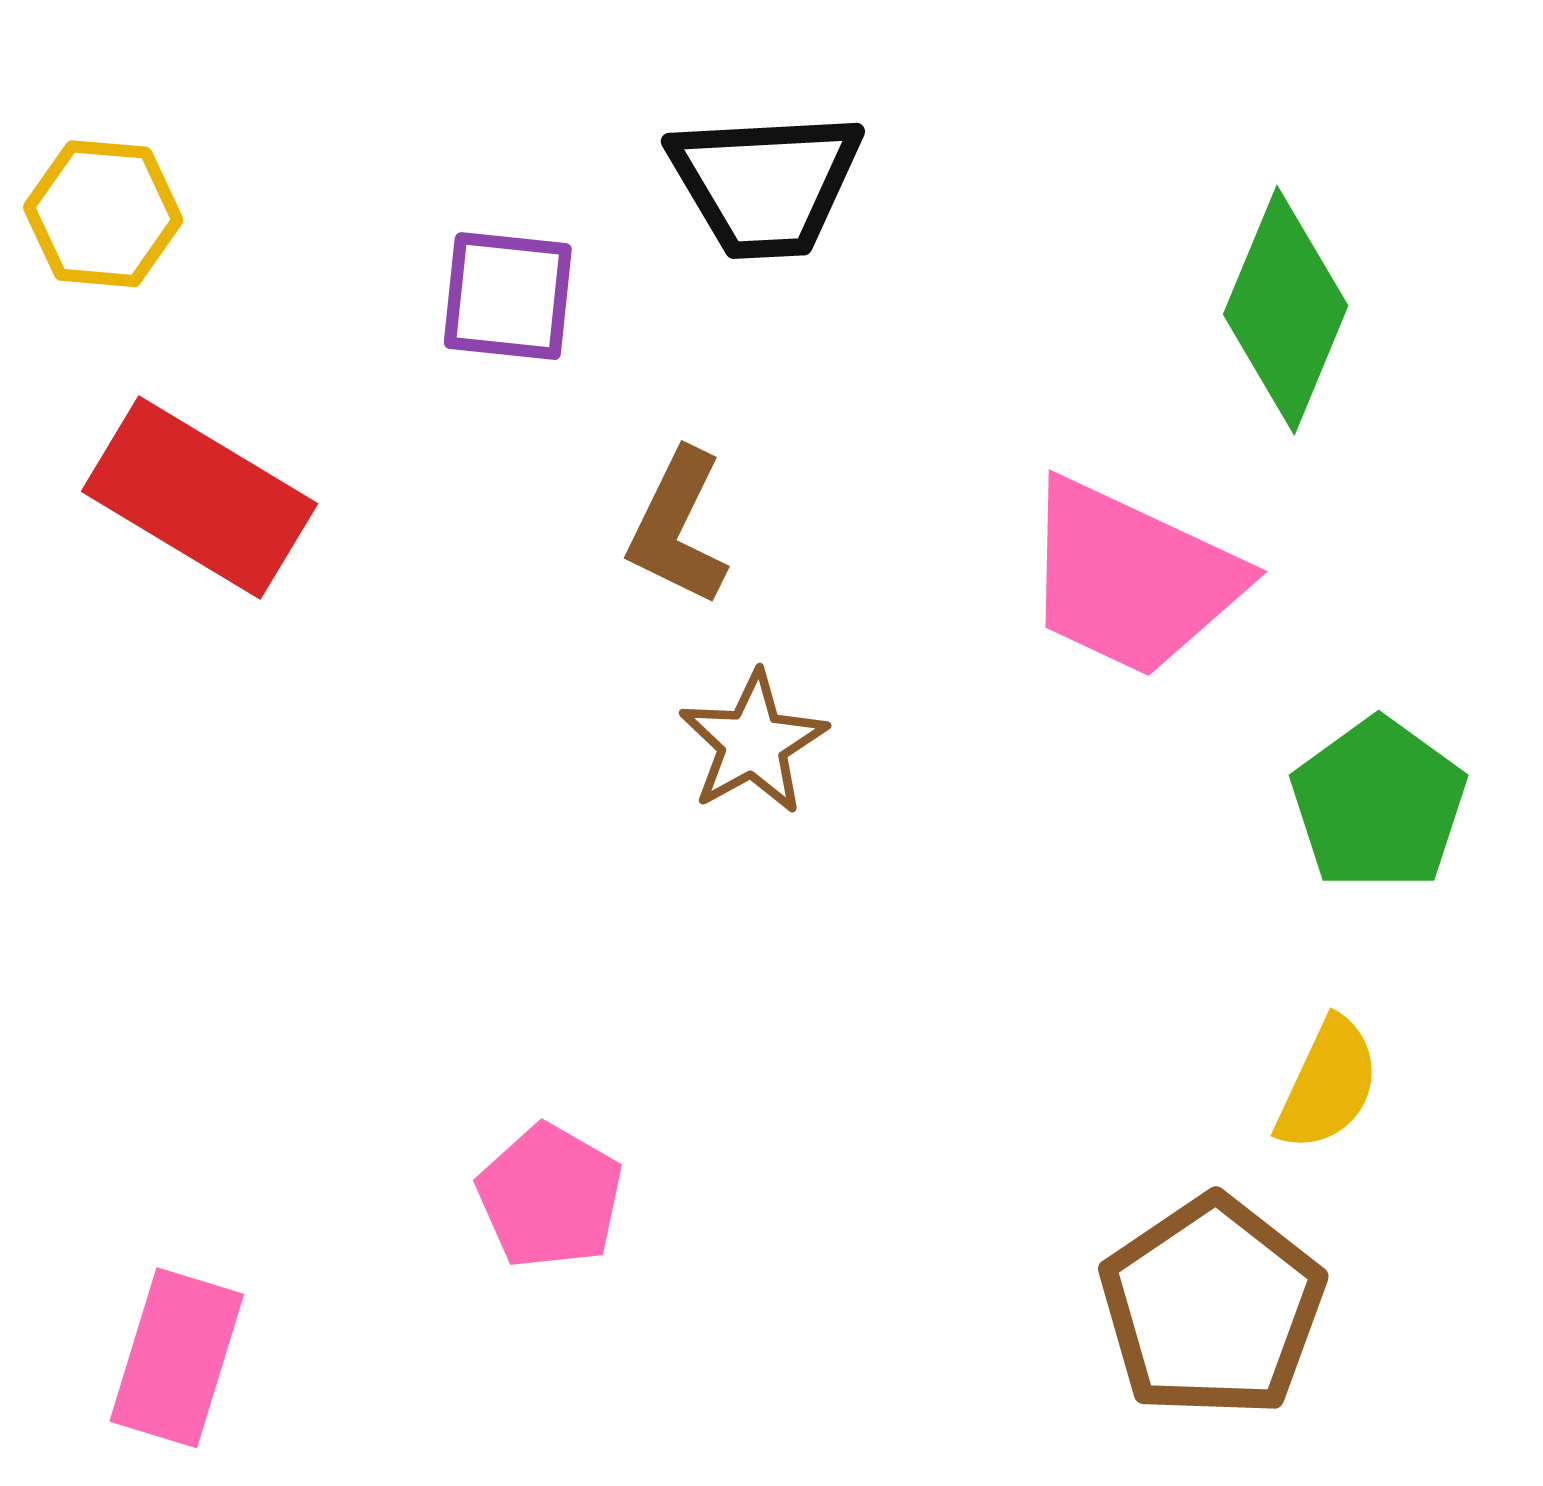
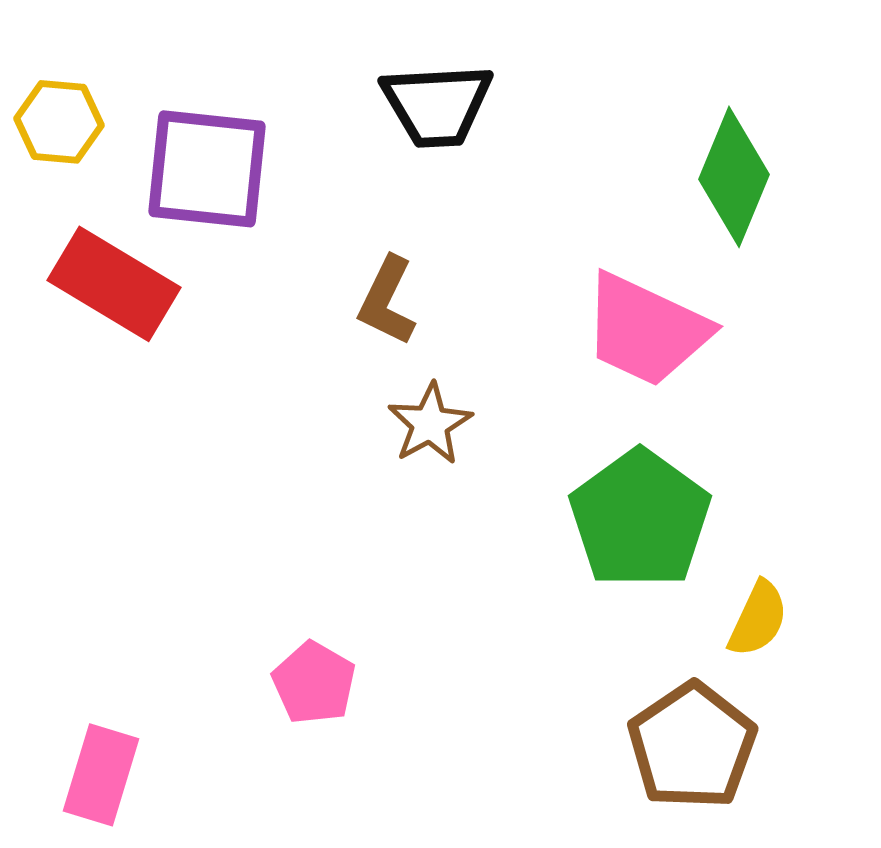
purple square: (508, 296) -> (207, 169), moved, size x1.6
green pentagon: (1379, 804) -> (640, 519), moved, size x1.4

